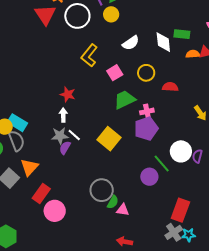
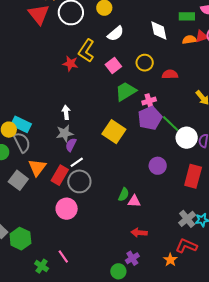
green rectangle: (182, 34) -> (187, 16), moved
white semicircle: (131, 43) -> (116, 34), moved
red star: (68, 94) -> (70, 64), moved
white line: (74, 135) -> (77, 162), moved, turned -72
green line: (162, 164) -> (171, 124), moved
gray circle: (102, 190) -> (79, 181), moved
red rectangle: (41, 193) -> (60, 175), moved
red rectangle: (180, 210) -> (193, 176), moved

